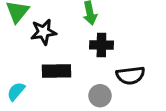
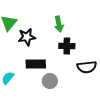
gray circle: (100, 96) -> (50, 81), moved

